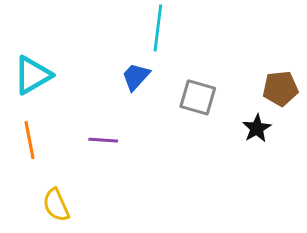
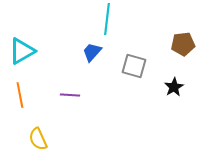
brown pentagon: (280, 88) -> (183, 44), moved

